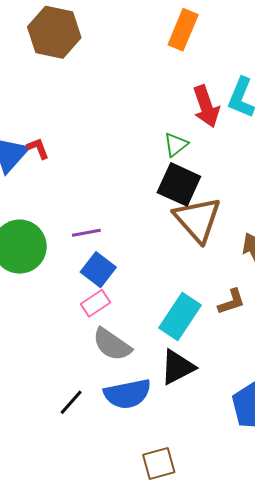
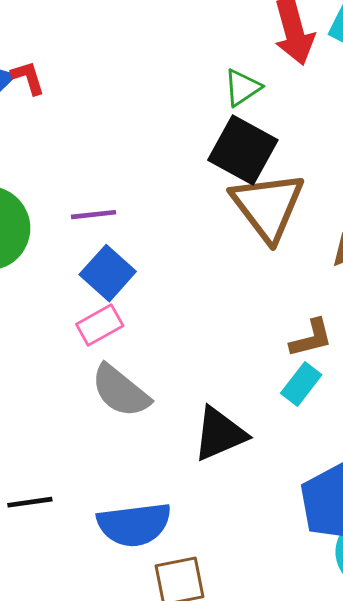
cyan rectangle: (180, 316) -> (301, 384), moved, size x0.6
blue semicircle: (127, 394) -> (134, 524), moved
black line: (71, 402) -> (30, 502), moved, turned 36

